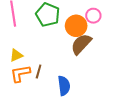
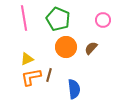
orange circle: (76, 26) -> (66, 47), moved
brown semicircle: (81, 44) -> (91, 48), size x0.6

